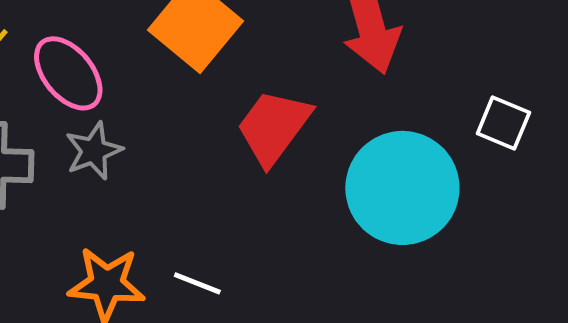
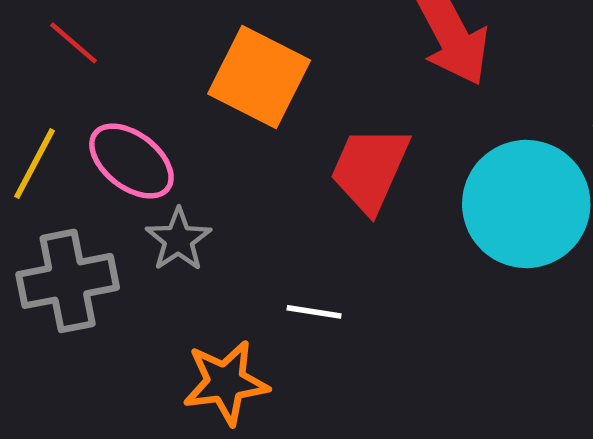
white line: (197, 283) -> (314, 312), moved

